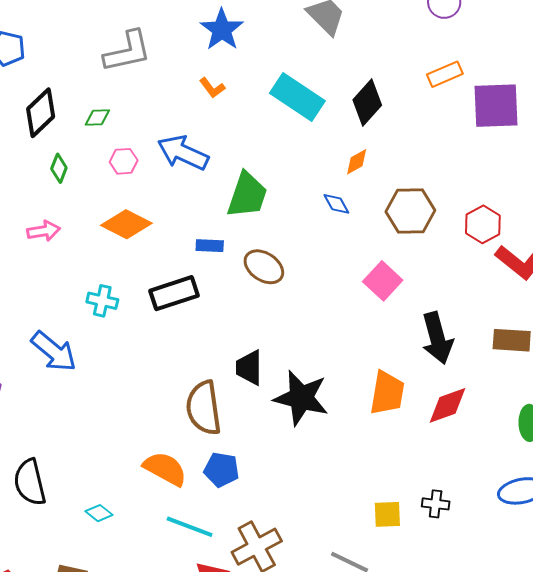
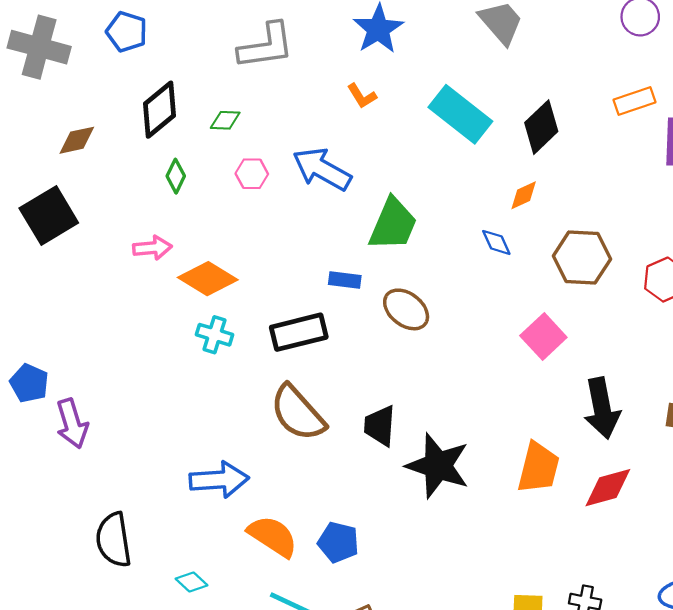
orange diamond: (126, 224) -> (208, 279), moved
blue arrow: (54, 352) -> (219, 480), moved, turned -48
brown semicircle: (204, 408) -> (298, 413), moved, turned -38

